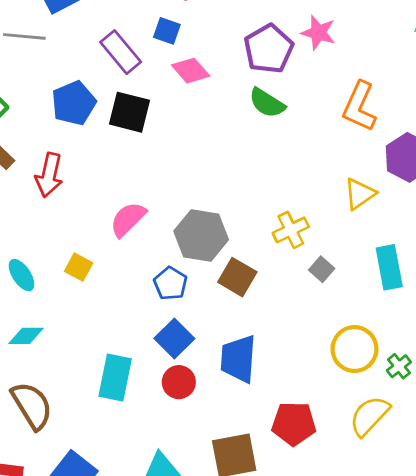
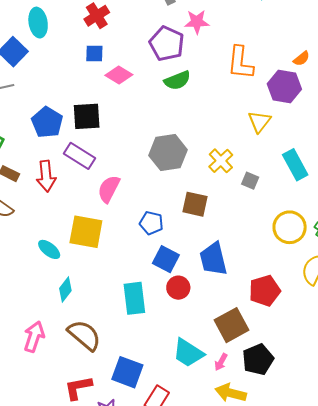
purple rectangle: (121, 52) -> (79, 156), moved
green semicircle: (267, 103) -> (177, 80), turned -36
gray hexagon: (201, 235) -> (168, 153), moved
yellow square: (79, 267) -> (86, 232), size x1.8
cyan diamond: (26, 336) -> (65, 289), turned -35

